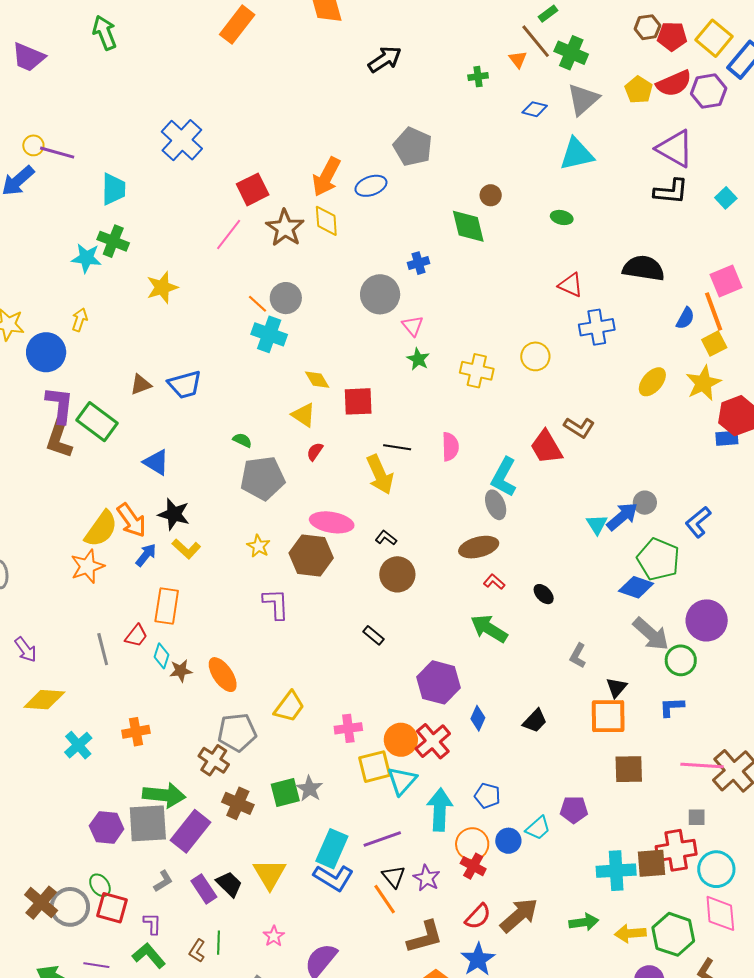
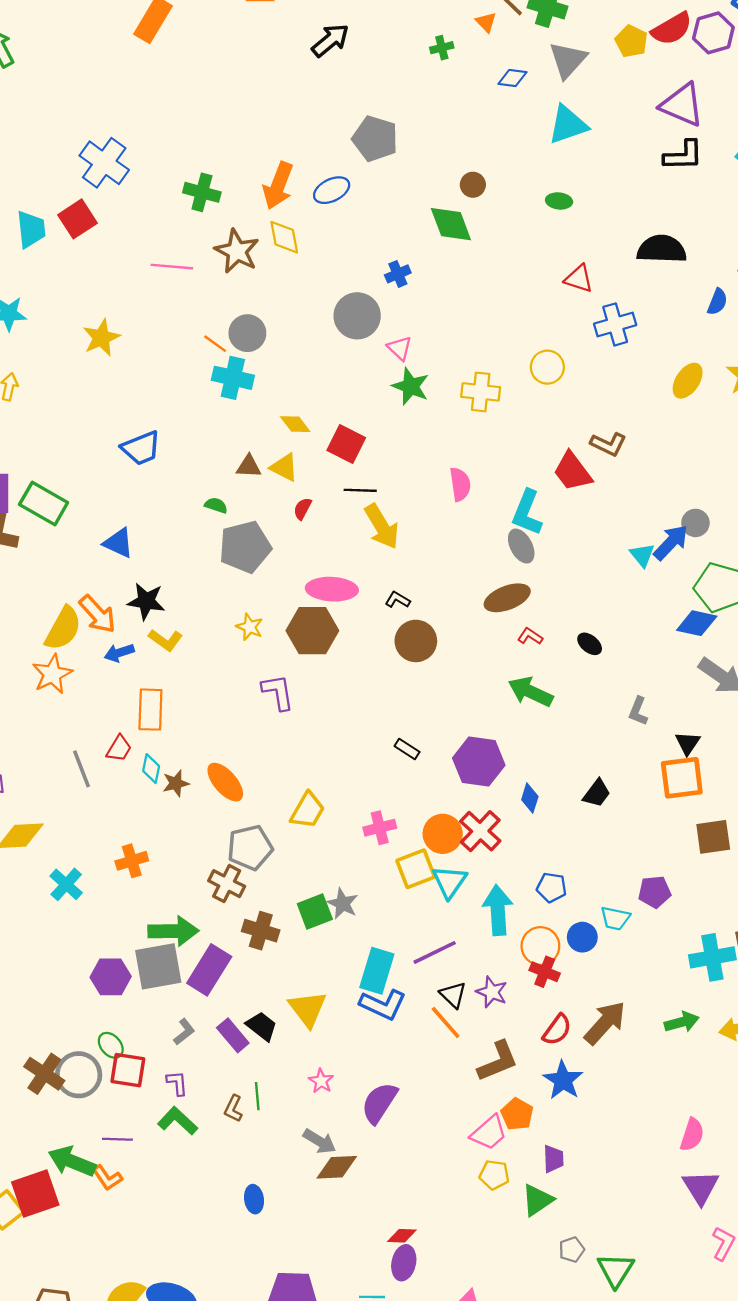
red square: (253, 189) -> (77, 219), moved
pink line: (229, 234) -> (172, 267), turned 64
green cross: (113, 241) -> (202, 192), moved
green star: (418, 359) -> (411, 386), size x1.4
brown triangle: (141, 385) -> (249, 466), moved, turned 30
red square: (358, 401) -> (346, 444), turned 36
black line: (397, 447) -> (360, 490), moved
blue arrow: (146, 555) -> (119, 653), turned -140
black rectangle: (374, 635) -> (407, 749), moved
cyan trapezoid: (538, 828) -> (615, 918), turned 60

